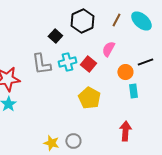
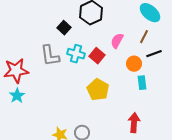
brown line: (116, 20) -> (144, 37), moved
cyan cross: (67, 62) -> (76, 54), turned 30

